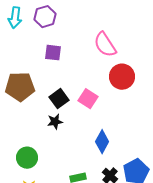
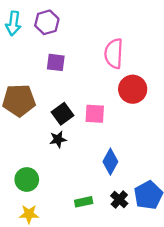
pink semicircle: (105, 45) -> (114, 54), turned 36
pink square: (88, 99) -> (95, 114), turned -30

